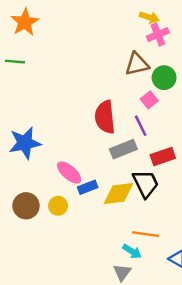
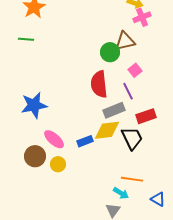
green circle: (164, 78) -> (110, 52), moved
pink ellipse: (69, 173) -> (54, 139), moved
yellow diamond: (118, 193) -> (107, 130), moved
yellow circle: (58, 206) -> (58, 164), moved

